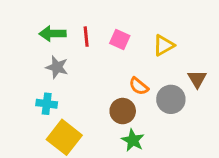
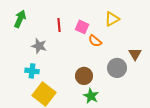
green arrow: (53, 34) -> (20, 19), moved, turned 114
yellow triangle: (164, 45) -> (112, 19), moved
orange semicircle: (139, 86) -> (95, 41), moved

